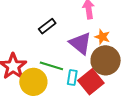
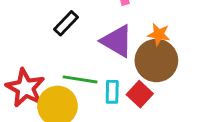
orange star: (102, 37) -> (159, 34), moved
red square: (91, 82) -> (140, 94), size x0.7

